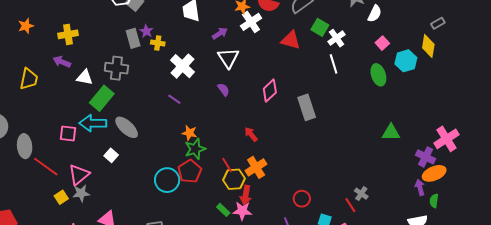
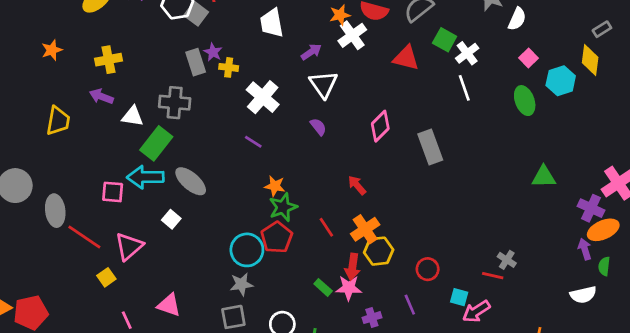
yellow hexagon: (234, 179) -> (379, 251), moved
gray star: (81, 193) -> (241, 284), moved
red line: (350, 205) -> (493, 276), turned -42

